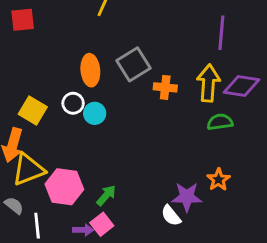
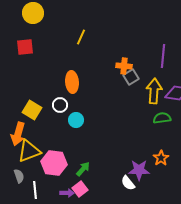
gray square: (134, 64) -> (131, 77), moved, size x0.7
orange cross: (165, 87) -> (124, 66), moved
cyan circle: (95, 113) -> (76, 120), moved
gray semicircle: (14, 205) -> (19, 176), turned 32

